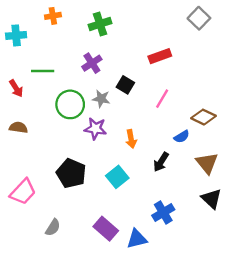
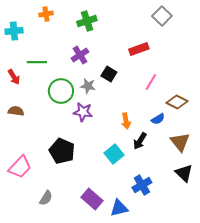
gray square: (199, 18) -> (162, 16), moved
pink line: (162, 99) -> (151, 82), moved
orange arrow: (131, 139) -> (126, 121), moved
cyan square: (117, 177) -> (114, 154), moved

